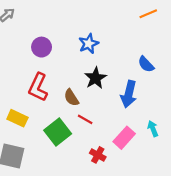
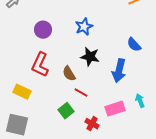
black star: (95, 78) -> (90, 57), turned -30
green square: (58, 132) -> (66, 111), moved, size x0.7
pink rectangle: (124, 138) -> (115, 109), turned 30

